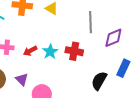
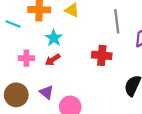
cyan star: (50, 52) -> (54, 38), moved

